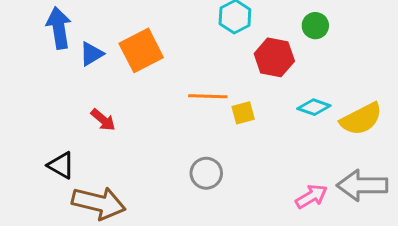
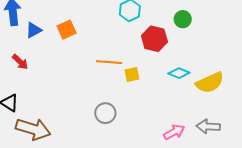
orange square: (141, 50) -> (67, 30), size x0.7
red arrow: (103, 120) -> (20, 62), moved
gray arrow: (362, 185) -> (208, 127), size x0.7

